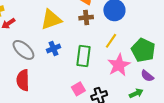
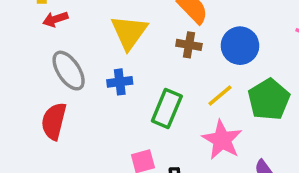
yellow triangle: (51, 20) -> (129, 32), turned -50
green pentagon: (143, 50) -> (269, 99), moved
pink star: (119, 65) -> (222, 140), turned -30

